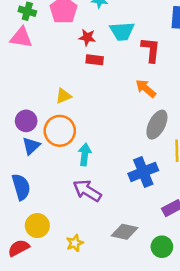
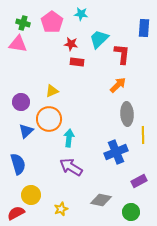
cyan trapezoid: (122, 31) -> (99, 39), turned 140
orange arrow: (146, 88) -> (118, 85), turned 96
purple circle: (26, 121) -> (21, 102), moved
gray ellipse: (157, 125) -> (127, 114), turned -30

